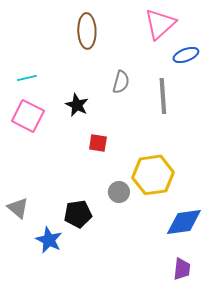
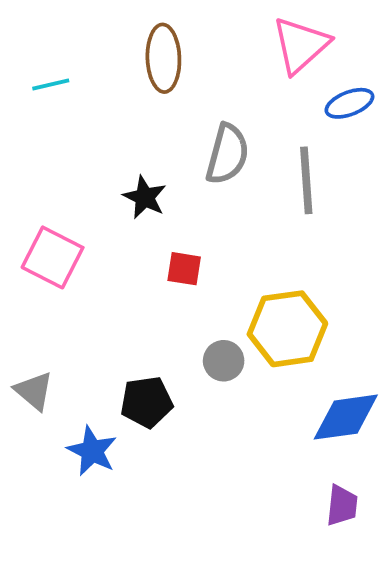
cyan line: (27, 78) -> (51, 85), moved
gray semicircle: (121, 82) -> (227, 154), size x1.4
pink square: (28, 116) -> (53, 257), moved

